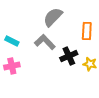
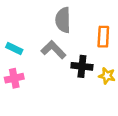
gray semicircle: (53, 17) -> (63, 20), turned -45
black cross: (69, 56) -> (82, 66), turned 30

